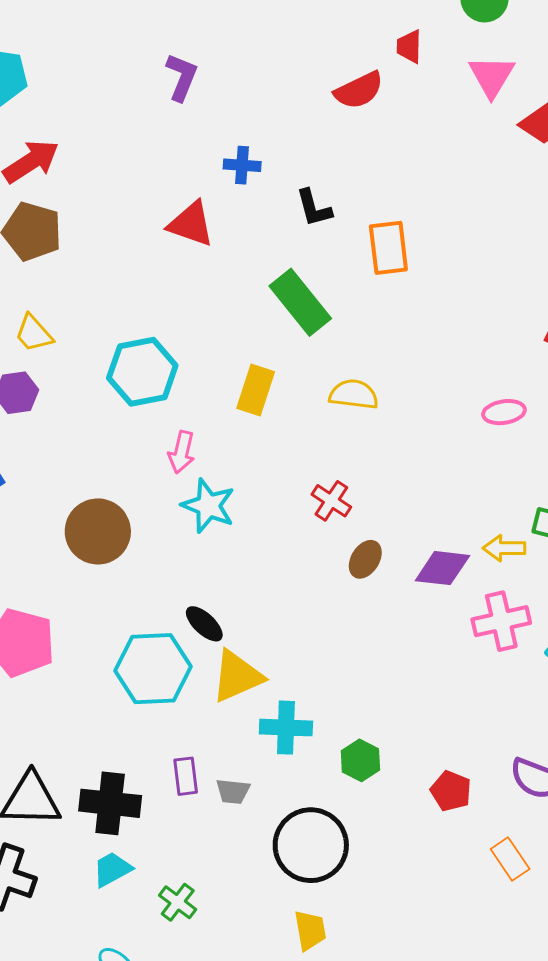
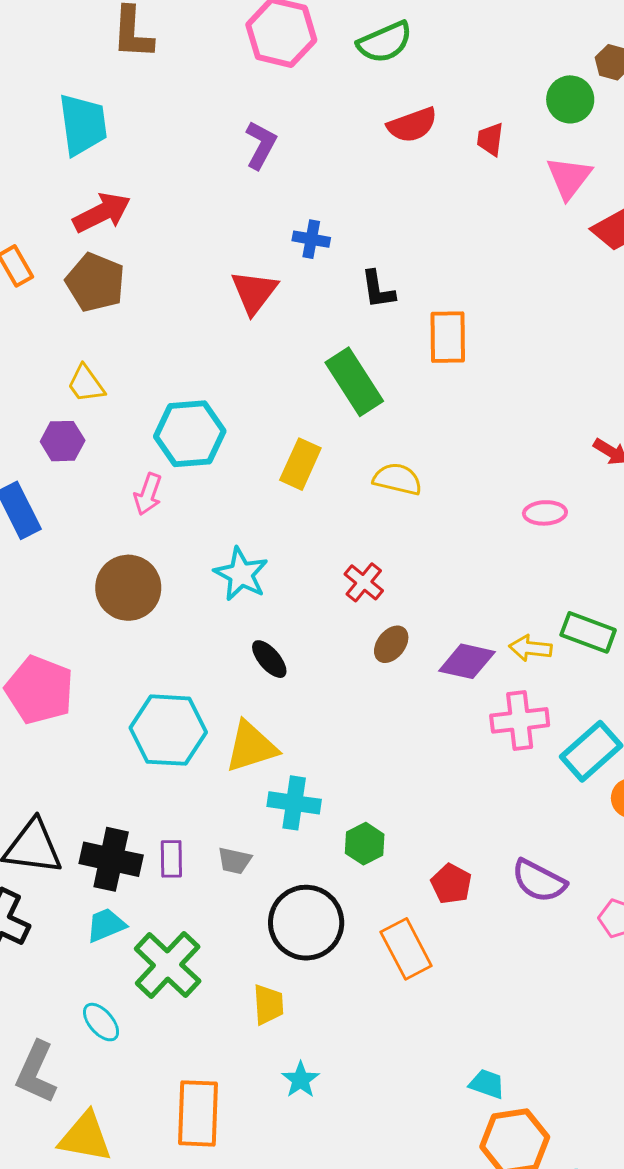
red semicircle: (359, 90) -> (412, 125), moved
red triangle: (191, 224) -> (254, 292), turned 42
pink arrow: (182, 452) -> (148, 494), moved
black ellipse: (204, 624) -> (269, 659), moved
purple rectangle: (186, 776) -> (171, 859), moved
orange rectangle: (510, 859) -> (406, 949), moved, size x1.4
green cross: (178, 902) -> (168, 965), size x1.8
yellow trapezoid: (310, 930) -> (268, 1004), moved

